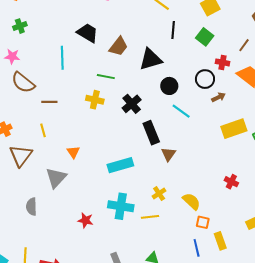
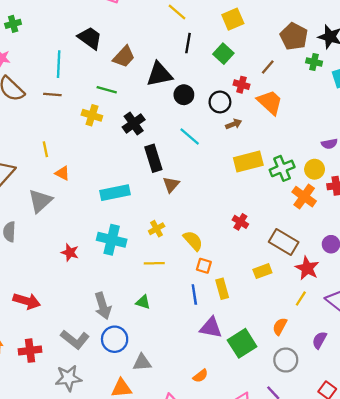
black circle: (169, 86) -> (184, 95), moved
brown line: (49, 102) -> (52, 95), moved
yellow line: (43, 130) -> (45, 149), moved
orange triangle: (73, 152) -> (62, 173), turned -32
yellow line: (150, 217) -> (154, 263), moved

